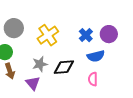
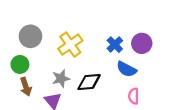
blue semicircle: (96, 56) -> (127, 69), turned 42
pink semicircle: (93, 79) -> (134, 96), moved

